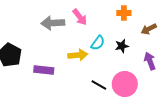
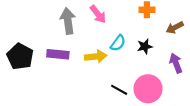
gray arrow: (53, 23) -> (68, 21), turned 85
purple rectangle: (44, 70) -> (58, 54), moved

